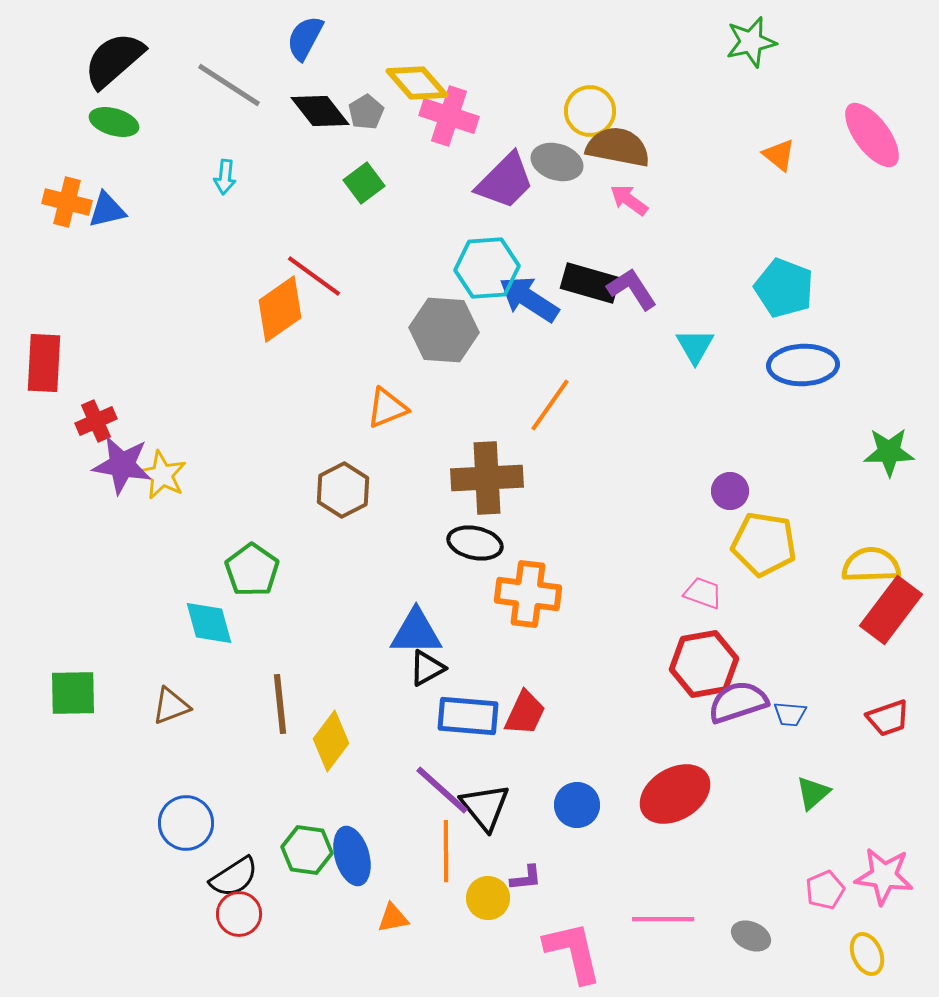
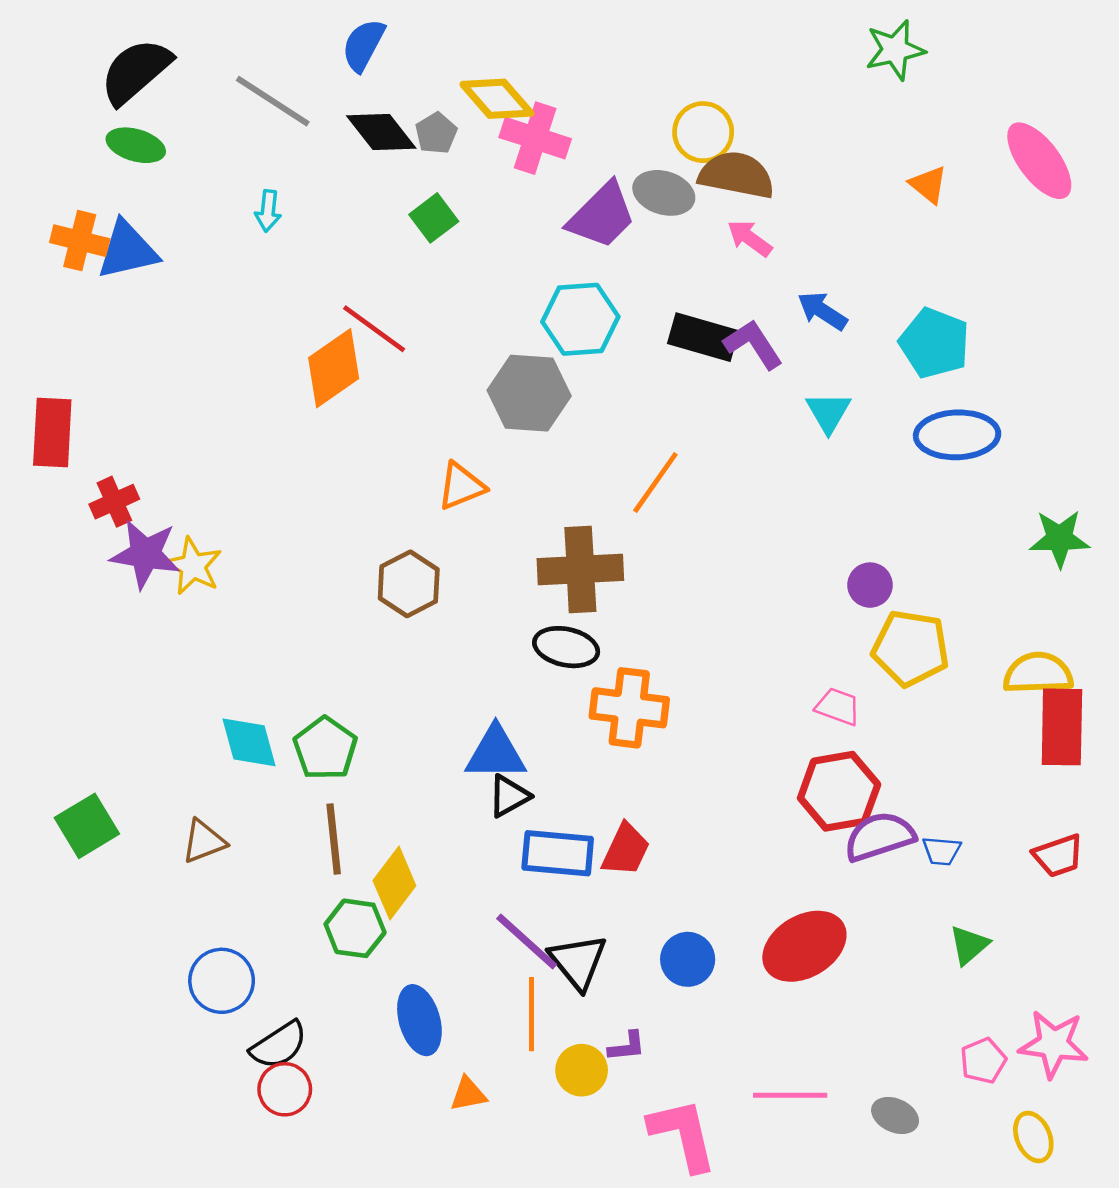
blue triangle: (107, 210) -> (127, 250), size x1.4
blue arrow: (529, 299) -> (822, 311), moved, size x0.7
green pentagon: (252, 570) -> (325, 748), moved
red rectangle: (891, 610) -> (1062, 727), turned -36
green square: (73, 693) -> (87, 826), turned -30
green hexagon: (307, 850) -> (355, 928), moved

